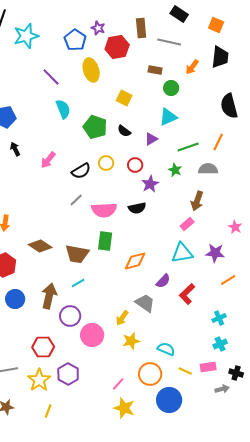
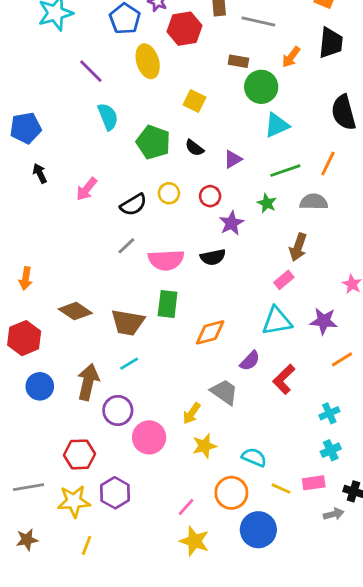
green circle: (171, 88) -> (261, 87), size x1.5
cyan triangle: (168, 117) -> (277, 125), moved
yellow star: (39, 380) -> (74, 501), turned 30

